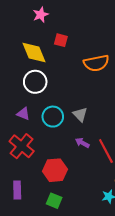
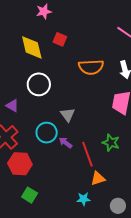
white circle: (35, 82) -> (39, 84), moved
cyan circle: (53, 117) -> (47, 133), moved
red hexagon: (55, 170) -> (20, 164), moved

